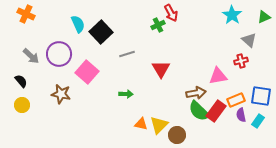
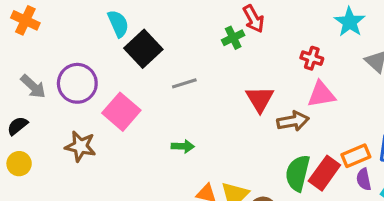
cyan semicircle: (78, 24) -> (118, 24), moved
red cross: (241, 61) -> (312, 58), moved, turned 32
red triangle: (161, 69) -> (260, 99), moved
pink triangle: (218, 76) -> (321, 94), moved
black semicircle: (21, 81) -> (17, 126), turned -88
brown arrow: (196, 93) -> (293, 121), moved
green semicircle: (199, 111) -> (298, 173), turned 60

